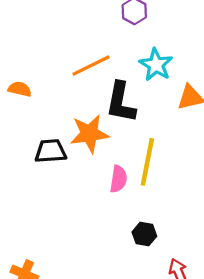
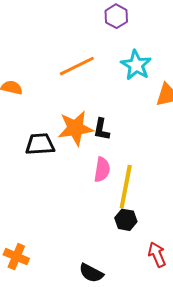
black L-shape: (121, 102) -> (101, 129), moved, size x0.6
yellow line: (147, 162) -> (126, 187), moved

